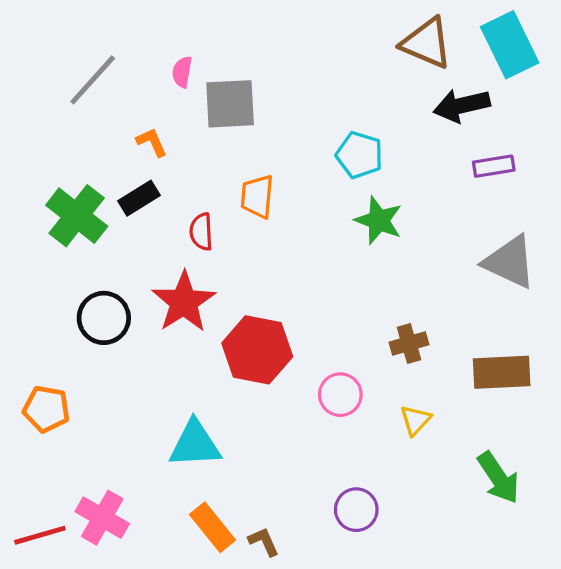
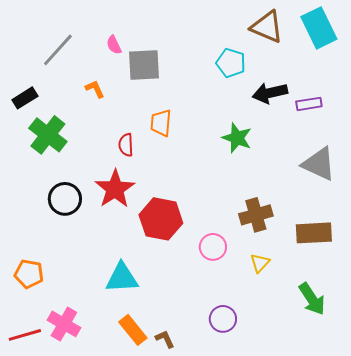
pink semicircle: (182, 72) -> (114, 45), turned -36
black arrow: (462, 105) -> (270, 93), moved
cyan pentagon: (359, 155) -> (231, 63), moved
black rectangle: (139, 198) -> (25, 98), moved
brown cross: (409, 343) -> (256, 215), size x1.4
orange pentagon: (46, 409) -> (29, 274), moved

